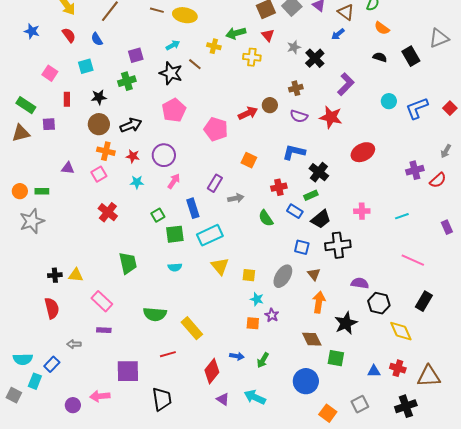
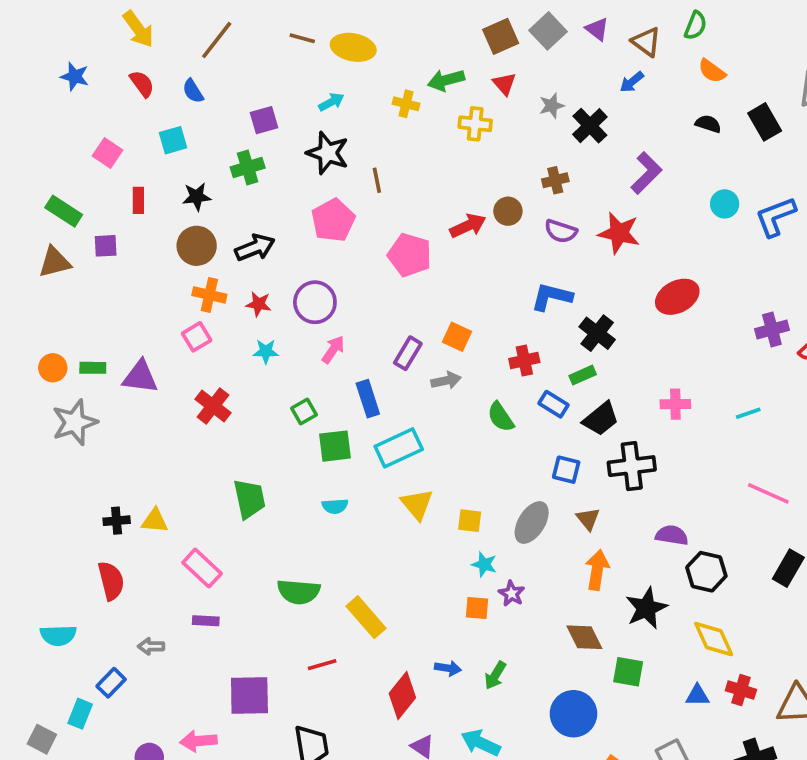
brown line: (195, 64) -> (377, 180), moved, turned 40
orange square: (249, 160) -> (457, 337), moved
purple triangle: (68, 168) -> (140, 377), moved, size x1.5
yellow diamond: (401, 331) -> (714, 639), moved
cyan semicircle: (23, 359) -> (58, 635), moved

